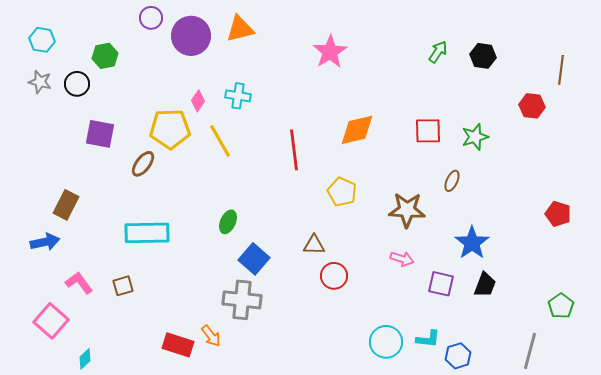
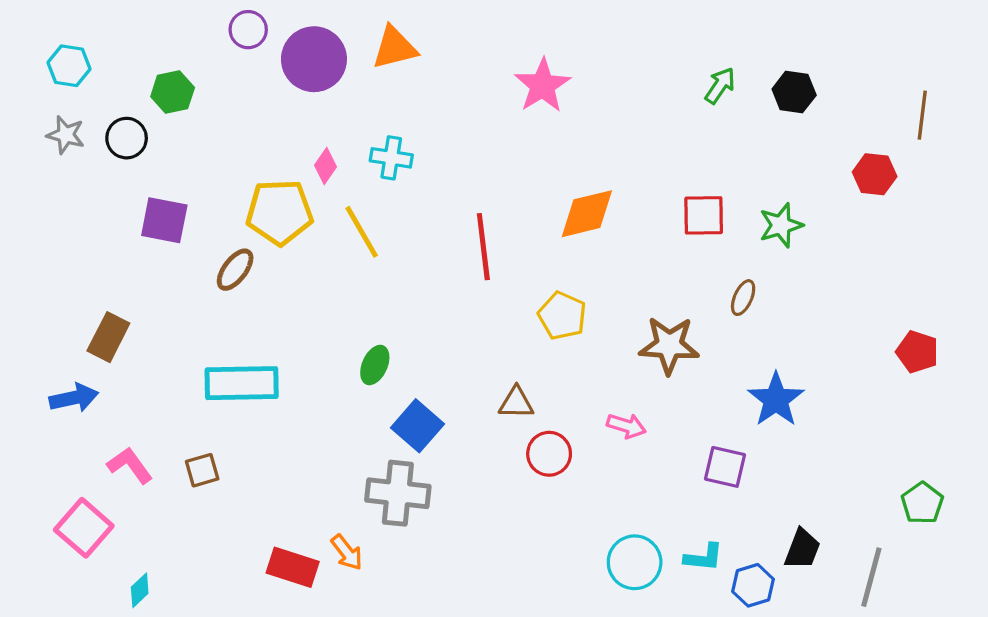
pink arrow: (402, 259) -> (626, 426), moved
black trapezoid: (485, 285) -> (802, 549), moved

